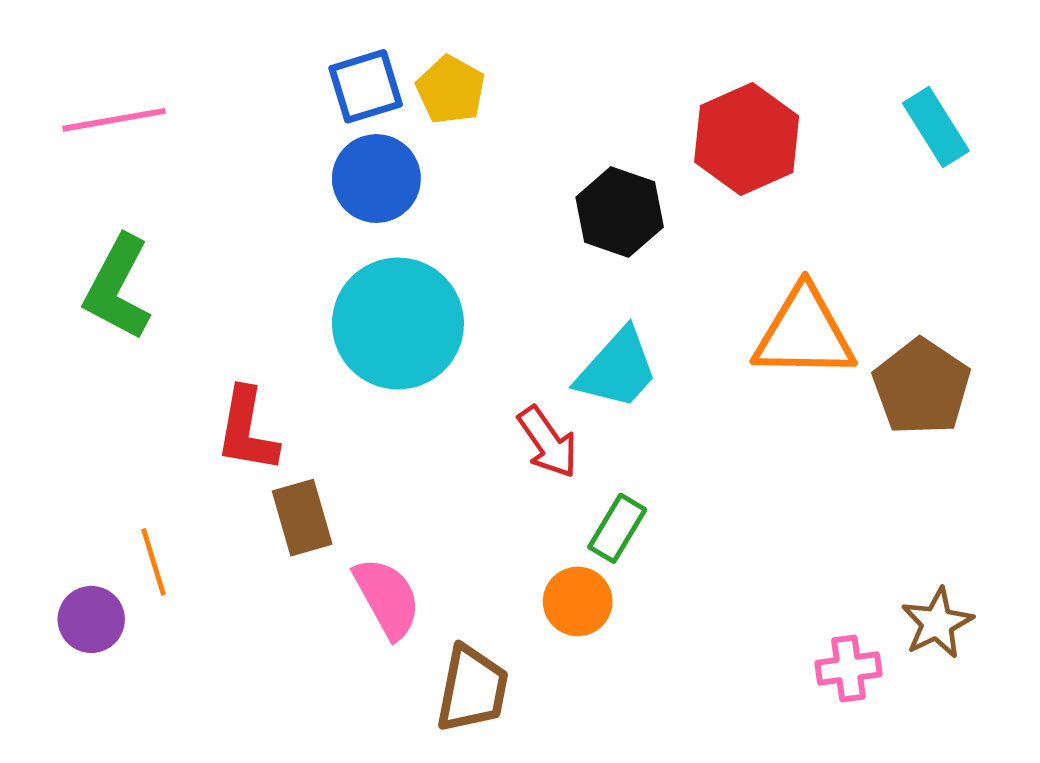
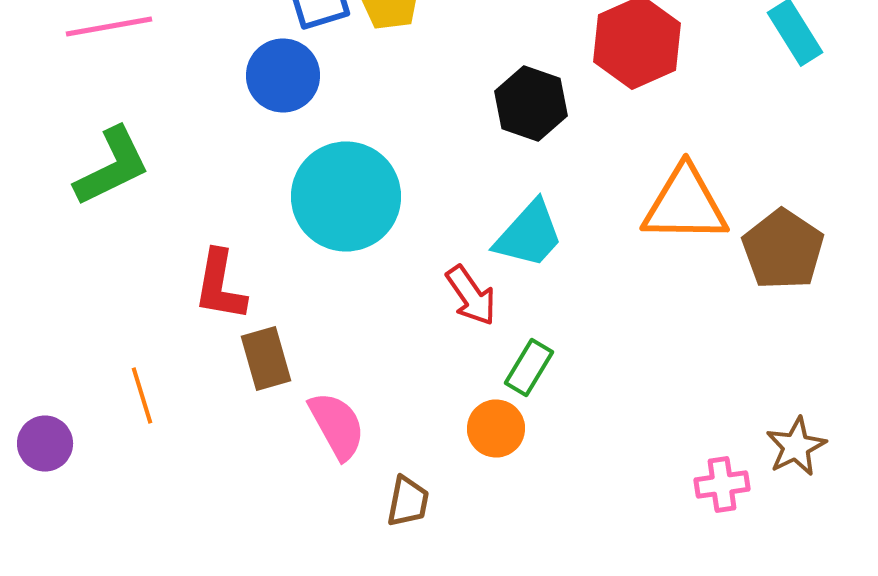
blue circle: (376, 179) -> (283, 76), moved
green L-shape: (118, 288) -> (112, 166), turned -144
purple circle: (91, 619) -> (45, 444), moved
brown trapezoid: (472, 689) -> (408, 502), size x0.7

